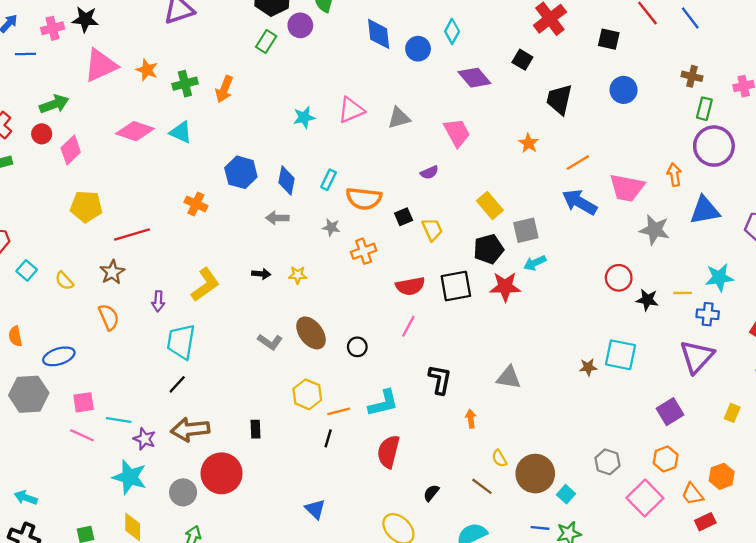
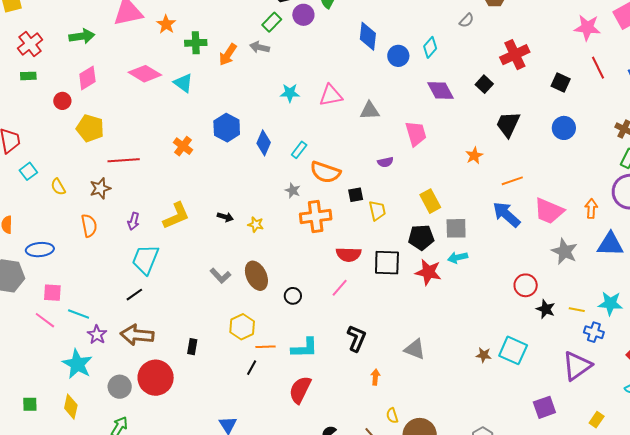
red circle: (42, 134) -> (62, 101), moved
gray arrow: (277, 218) -> (260, 47), moved
orange cross: (364, 251) -> (316, 216), size x1.4

